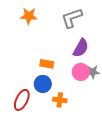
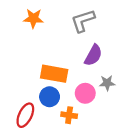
orange rectangle: (47, 64) -> (54, 74), size x1.6
pink circle: (81, 72) -> (85, 93), moved

